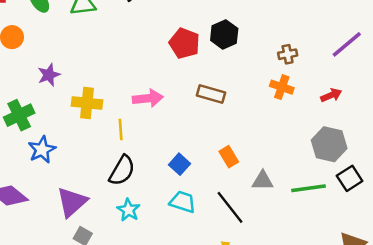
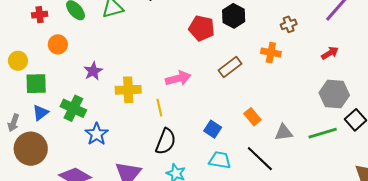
orange cross: (282, 87) -> (271, 53), moved
brown rectangle: (211, 94) -> (230, 67), turned -45
green cross: (19, 115) -> (73, 108), turned -30

